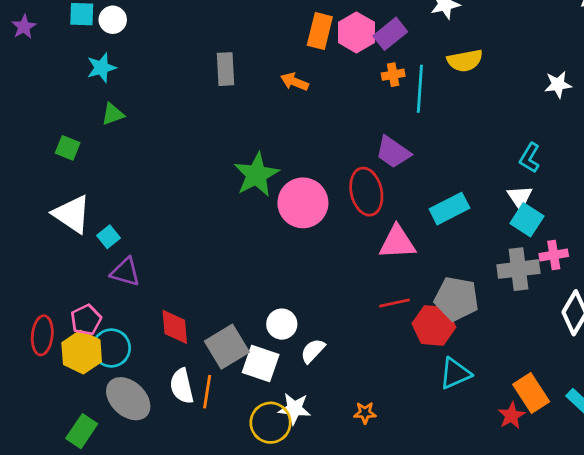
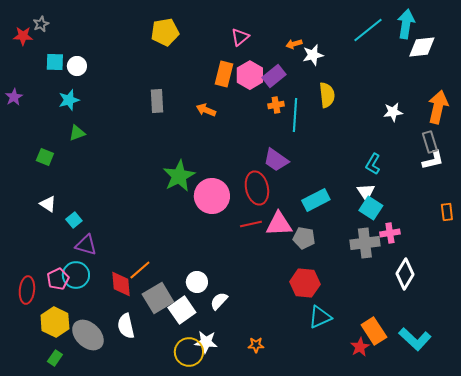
purple star: (24, 27) -> (14, 97), moved
yellow semicircle: (465, 61) -> (327, 95), turned -85
white triangle: (72, 214) -> (48, 204), size x0.6
gray pentagon: (456, 299) -> (304, 238), moved, size x0.7
red line: (394, 303) -> (251, 224), moved
cyan circle: (111, 348) -> (76, 275), moved
yellow hexagon: (82, 352) -> (55, 322), moved
white square: (261, 364) -> (182, 310), turned 36
orange line: (207, 392) -> (140, 270), moved, turned 40
green rectangle: (82, 431) -> (55, 358), size x0.7

